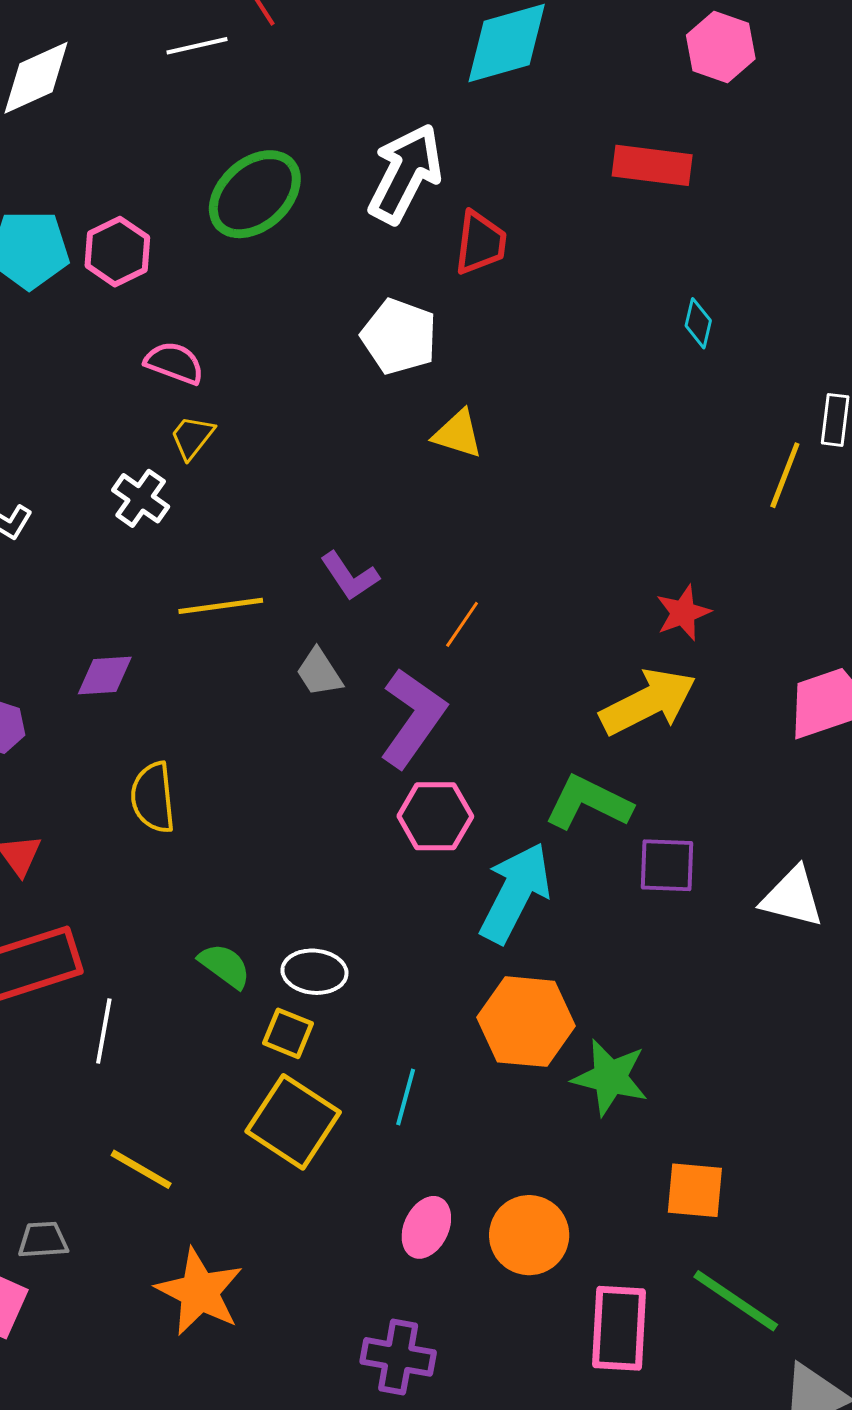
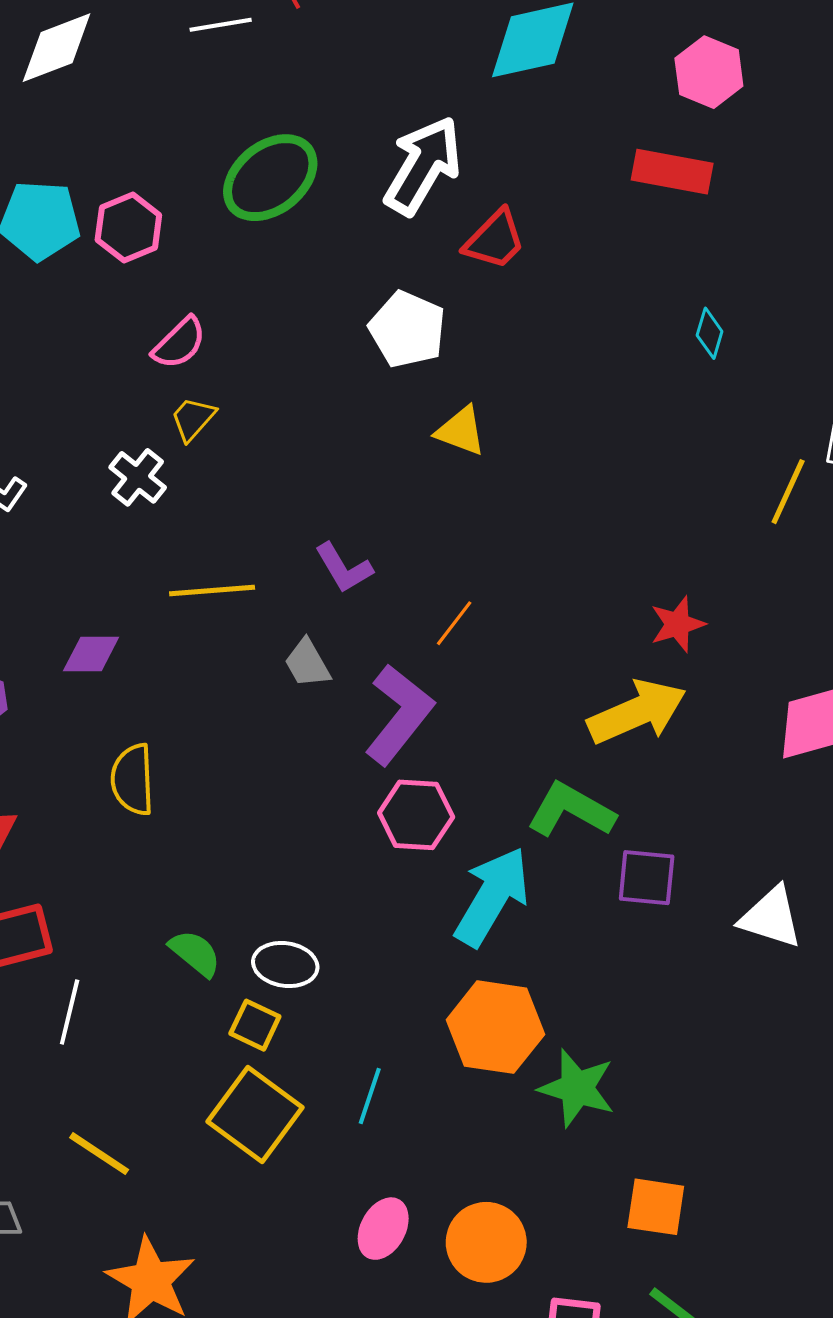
pink hexagon: (721, 47) -> (709, 72), moved
red trapezoid: (480, 243) -> (495, 240), turned 34
pink semicircle: (174, 363) -> (179, 343), turned 112

